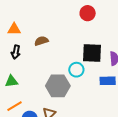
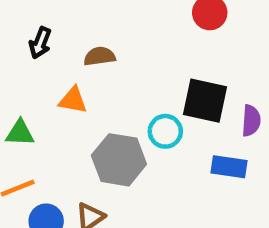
orange triangle: (14, 29) -> (73, 100), moved
black arrow: (16, 52) -> (40, 43), moved

